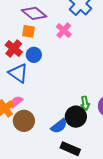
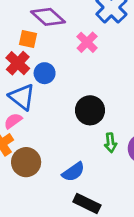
orange square: (29, 31) -> (28, 39), moved
pink semicircle: (16, 102) -> (13, 121), moved
black circle: (76, 117) -> (90, 110), moved

